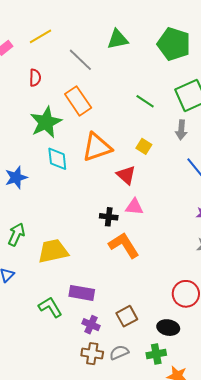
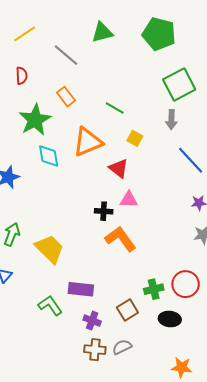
orange rectangle: (78, 101) -> (66, 97), size x0.7
green line: (145, 101) -> (115, 108), moved
yellow trapezoid: (53, 251) -> (50, 249), turned 60
green cross: (156, 354) -> (154, 289), moved

